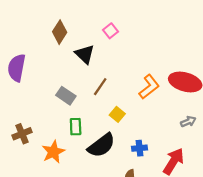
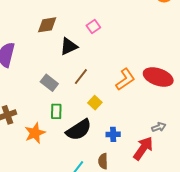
brown diamond: (60, 32) -> (47, 25), turned 45
black triangle: (85, 54) -> (69, 46), turned 48
gray arrow: (188, 122) -> (159, 127), moved

